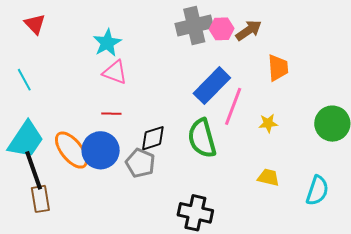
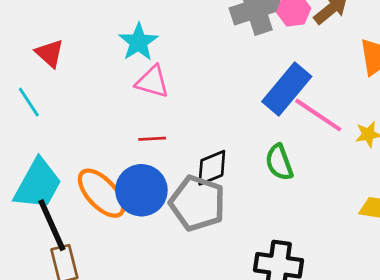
red triangle: (35, 24) -> (50, 53), moved
pink line: (233, 106) -> (318, 115), turned -72
green semicircle: (202, 138) -> (279, 162), size x0.7
gray pentagon: (140, 163) -> (197, 203), size x1.4

